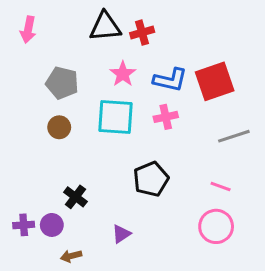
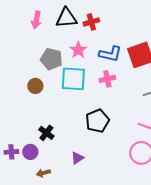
pink arrow: (28, 30) -> (36, 20), moved
gray pentagon: (62, 83) -> (51, 59), moved

